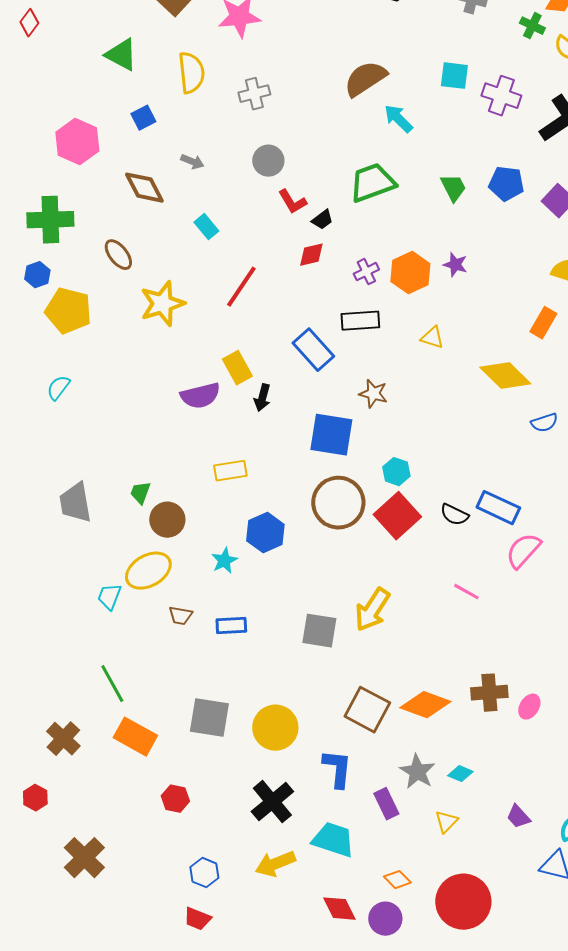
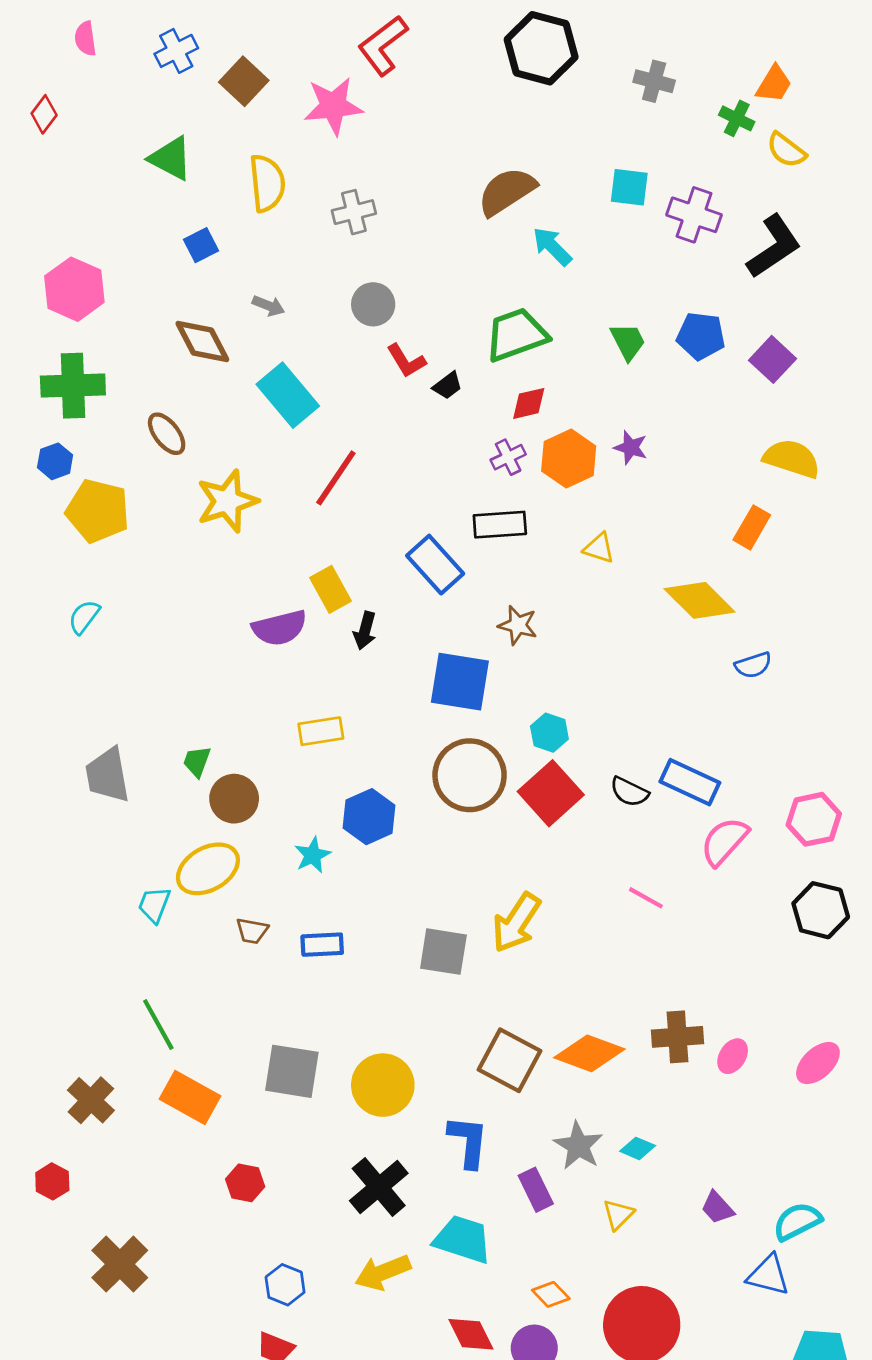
pink hexagon: (77, 142) -> (74, 289), moved
cyan rectangle: (206, 227) -> (288, 395), size x1.8
red diamond: (311, 255) -> (529, 403), moved

